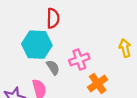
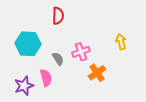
cyan hexagon: (37, 45) -> (28, 44), moved

